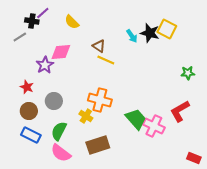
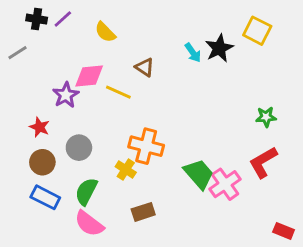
black cross: (32, 21) -> (37, 19), moved
yellow square: (167, 29) -> (257, 31), moved
black star: (150, 33) -> (219, 48), turned 30
gray line: (20, 37) -> (18, 53), moved
yellow line: (106, 60) -> (118, 92), moved
green star: (188, 73) -> (266, 117), moved
pink cross: (154, 126) -> (225, 184), turned 30
brown rectangle: (98, 145) -> (143, 212), size x0.7

